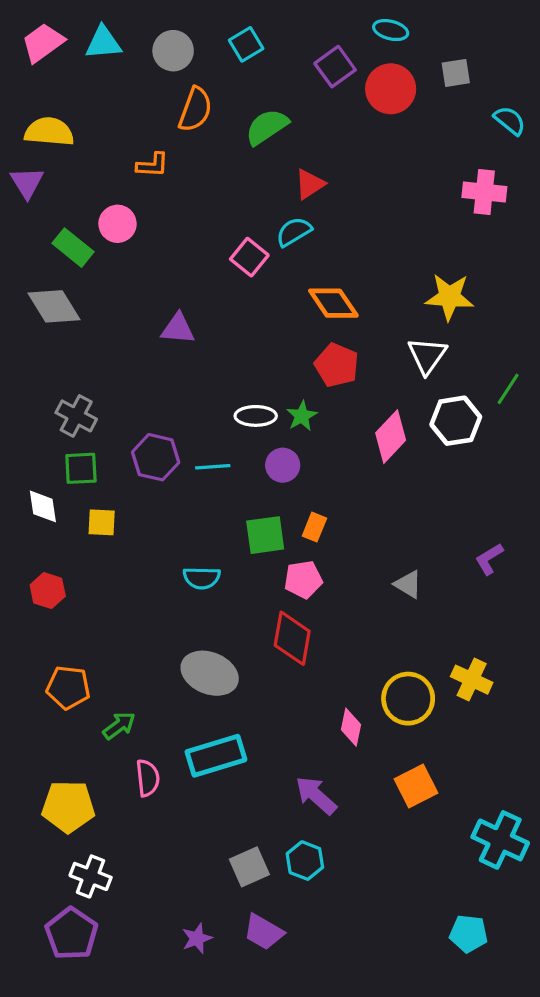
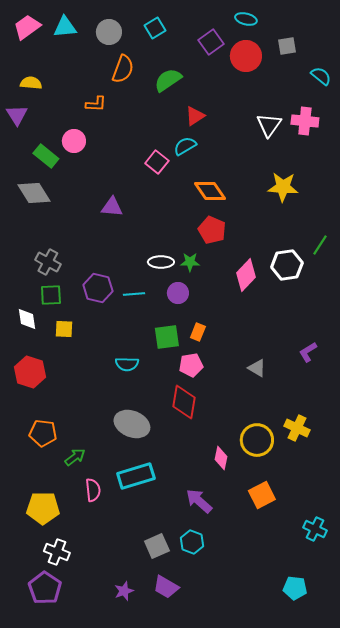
yellow semicircle: (49, 132) -> (31, 83), size x0.7
white triangle: (427, 356) -> (269, 125), moved
green star: (302, 416) -> (190, 262), turned 30
red hexagon: (48, 591) -> (30, 372), size x1.4
cyan cross: (500, 840) -> (315, 529), size x0.7

